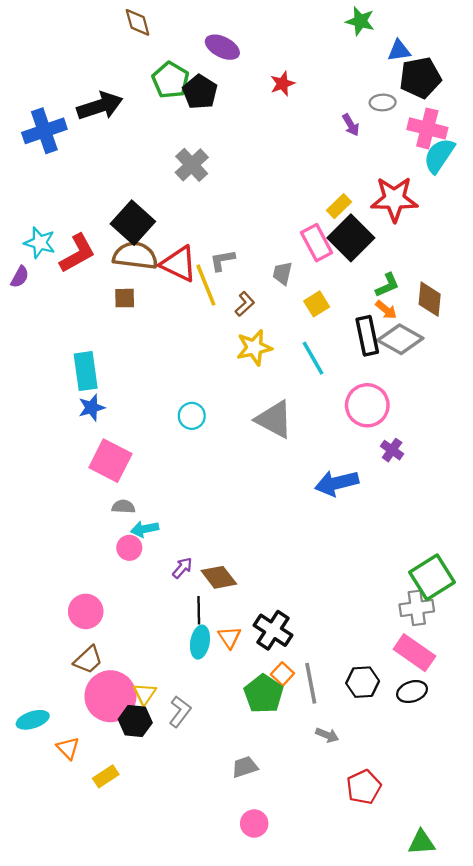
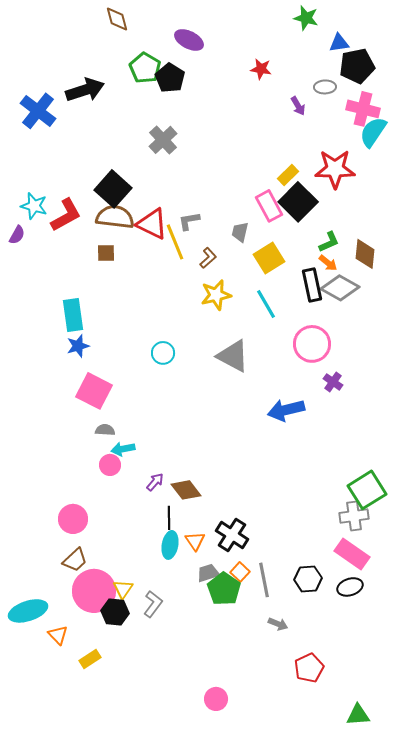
red star: (282, 84) -> (261, 69), moved, turned 30
blue cross: (44, 131) -> (38, 111), turned -33
yellow square: (317, 304) -> (269, 258), size x1.4
cyan ellipse: (33, 720) -> (28, 611), size x1.4
gray trapezoid: (245, 767) -> (208, 573), moved

